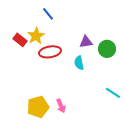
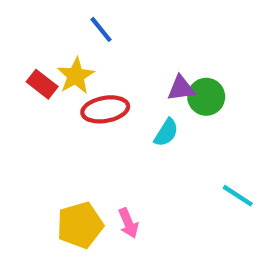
green circle: (107, 49) -> (206, 97), moved
cyan semicircle: (79, 63) -> (166, 133), turned -136

